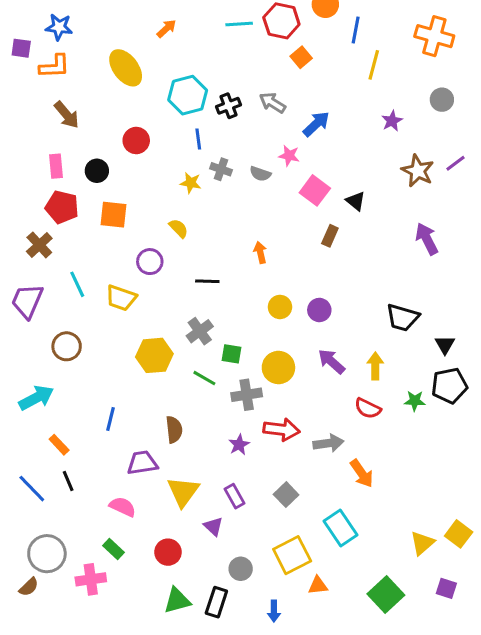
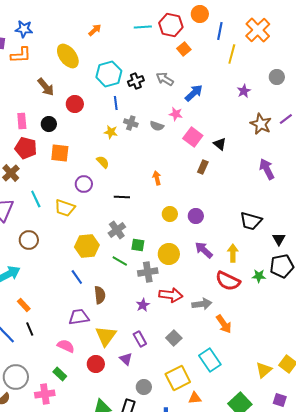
orange cross: (434, 36) -> (258, 30), moved, turned 30
brown arrow: (67, 115) -> (46, 87), moved
red semicircle: (368, 408) -> (228, 281), size x1.4
blue line: (110, 419) -> (77, 277), moved, turned -49
red circle: (168, 552) -> (96, 364), moved

